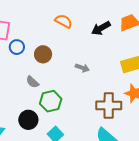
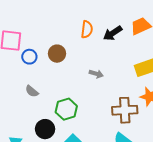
orange semicircle: (64, 21) -> (87, 29), moved, turned 72
brown circle: (43, 54) -> (57, 54), moved
gray semicircle: (32, 82) -> (32, 91), moved

